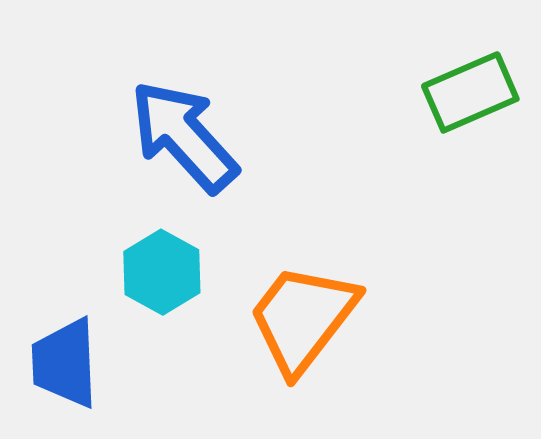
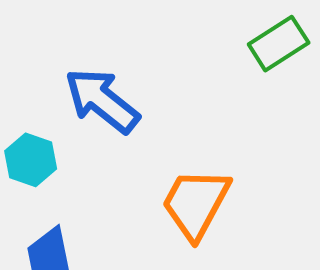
cyan hexagon: (162, 272) -> (31, 160), moved

